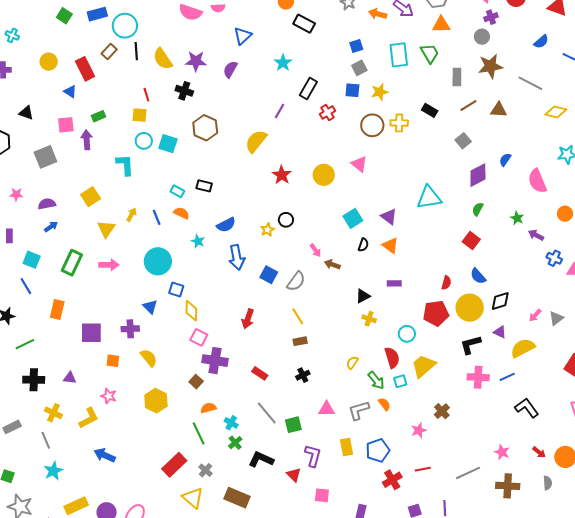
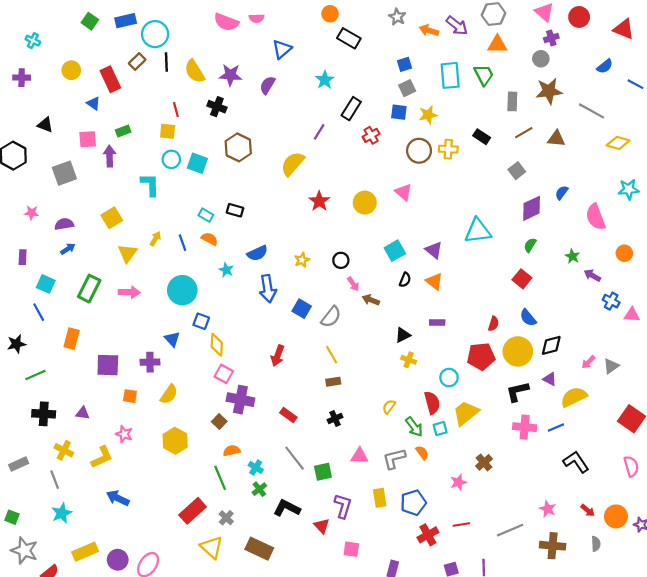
black circle: (286, 220) -> (341, 260), moved
yellow semicircle: (149, 358) -> (169, 394), turned 72

